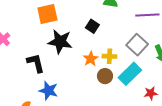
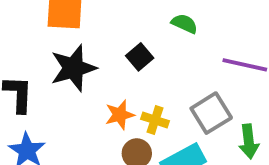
black star: (60, 42) -> (73, 68), turned 30

